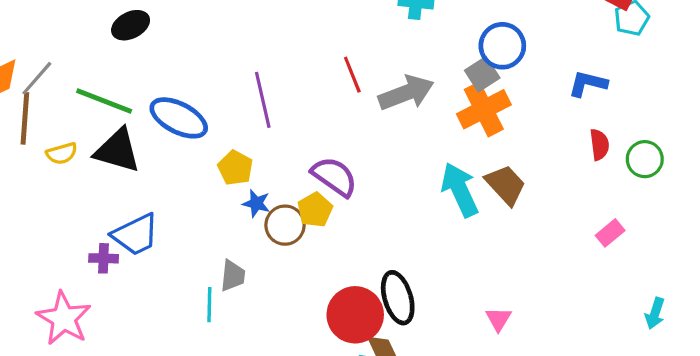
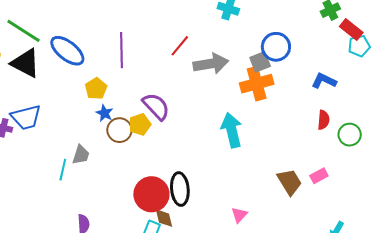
red line: (352, 75) -> (180, 46), turned 50
brown trapezoid: (506, 185) -> (290, 182), moved

